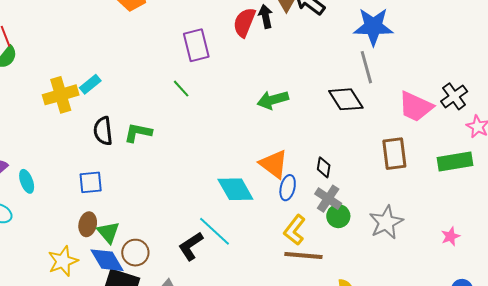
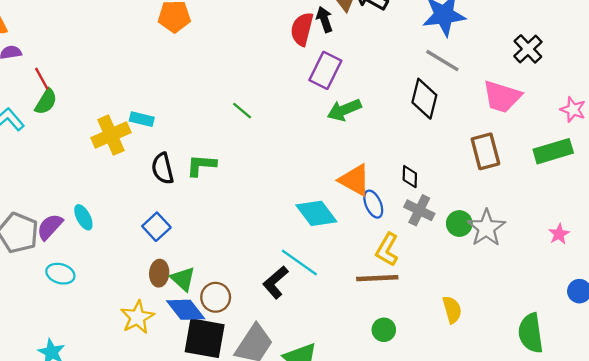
purple rectangle: (196, 45) -> (325, 70), moved, turned 48
gray line: (366, 67) -> (442, 61), turned -36
cyan rectangle: (90, 84) -> (142, 119), turned 60
black cross: (454, 96) -> (528, 49), moved
black diamond: (346, 99) -> (424, 99), turned 54
cyan ellipse: (27, 181) -> (83, 217), moved
blue square: (91, 182) -> (156, 227), turned -30
blue ellipse: (288, 188) -> (373, 204), turned -30
green circle: (338, 216) -> (459, 224), moved
brown line: (303, 255) -> (377, 278), moved

